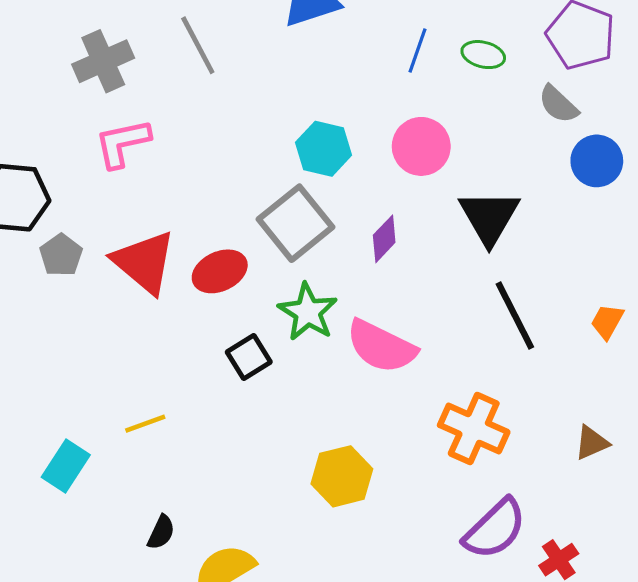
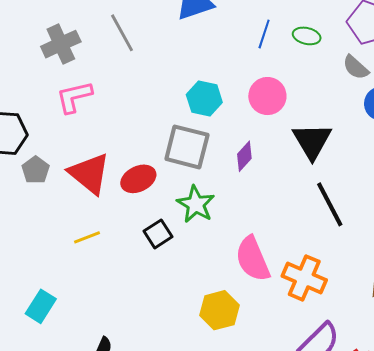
gray square: (295, 223) -> (187, 147), turned -36
pink semicircle: (381, 346) -> (253, 259), moved, turned 42
yellow line: (145, 424) -> (87, 237), moved

